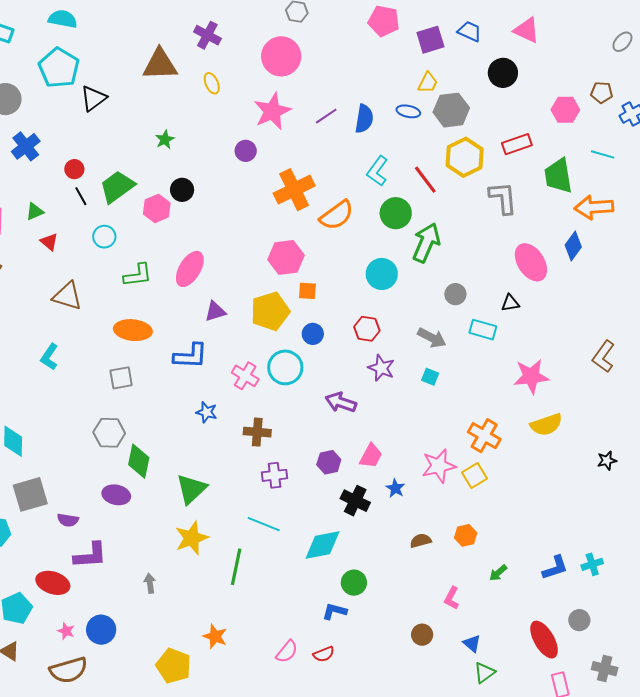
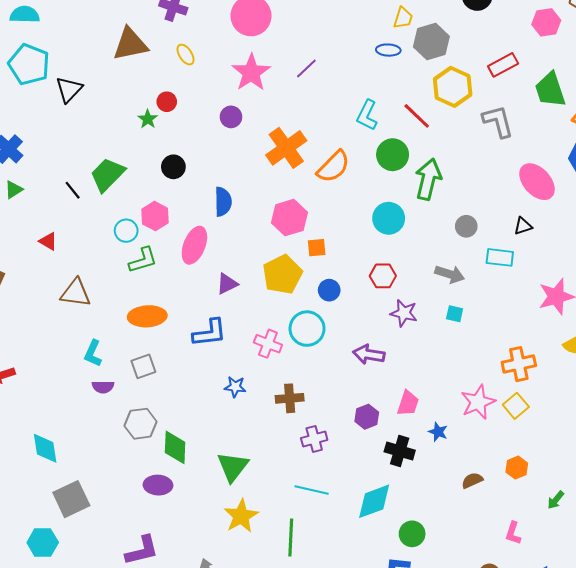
blue semicircle: (364, 119) -> (223, 202), moved
red circle: (74, 169) -> (167, 102), moved
pink hexagon: (157, 208) -> (155, 216), moved
green triangle: (35, 212) -> (14, 190), moved
cyan circle: (104, 237) -> (126, 231), moved
cyan L-shape: (49, 357) -> (93, 353), moved
orange cross: (484, 436) -> (519, 364), turned -32
purple semicircle: (68, 520) -> (103, 387), moved

